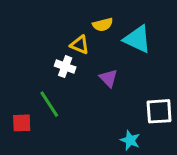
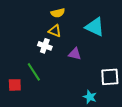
yellow semicircle: (103, 25) -> (58, 13), moved
purple triangle: (108, 78) -> (75, 54), turned -32

